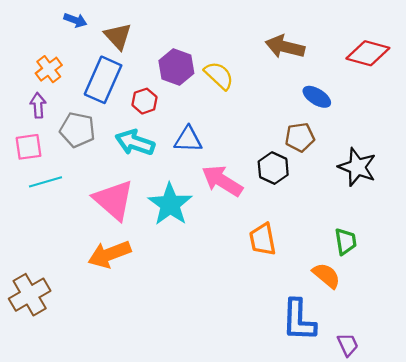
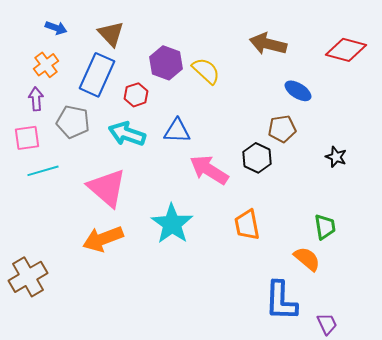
blue arrow: (75, 20) -> (56, 28), moved
black star: (357, 167) -> (336, 157), size x0.6
cyan star: (170, 204) -> (172, 224), moved

